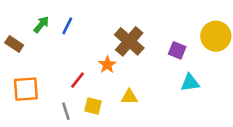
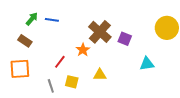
blue line: (67, 26) -> (52, 20), turned 72
brown rectangle: (14, 44) -> (25, 41), moved
purple square: (177, 50) -> (125, 39), moved

